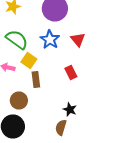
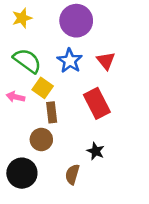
red rectangle: (71, 72) -> (97, 103), size x1.6
brown circle: (19, 100) -> (41, 139), moved
brown semicircle: (61, 128) -> (72, 174), moved

